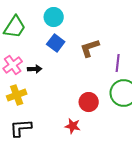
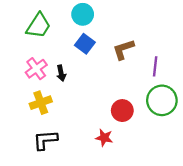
black arrow: (35, 69) -> (61, 73), turned 80

